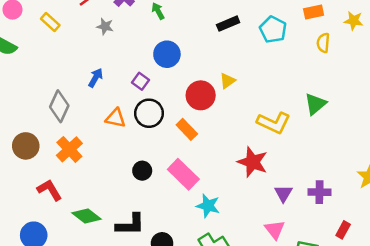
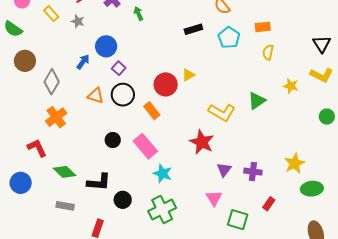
yellow star: (354, 21) -> (291, 86), moved
gray star: (105, 26) -> (78, 21), moved
blue circle: (167, 54) -> (106, 46), moved
brown circle: (26, 146) -> (25, 61), moved

